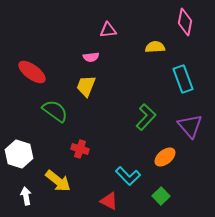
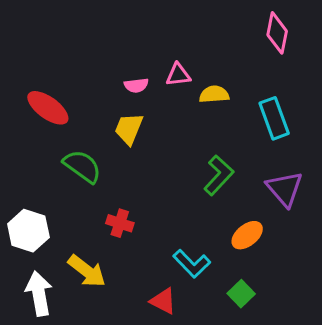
pink triangle: (108, 30) -> (178, 75), moved
yellow semicircle: (155, 47) -> (214, 94), moved
white arrow: (26, 196) -> (39, 294), size x1.6

